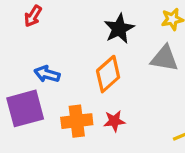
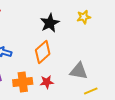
gray triangle: (164, 58) -> (79, 71), moved

